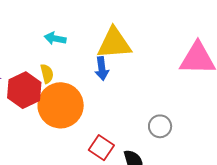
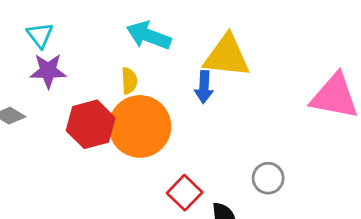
cyan arrow: (55, 38) -> (149, 36), size x1.5
red hexagon: (24, 90) -> (91, 124), moved

